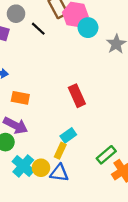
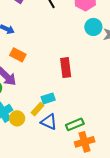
cyan circle: (88, 28) -> (93, 27), moved
blue triangle: (59, 173) -> (49, 122), moved

